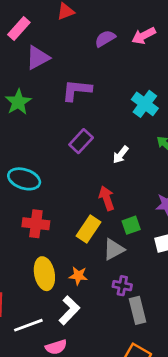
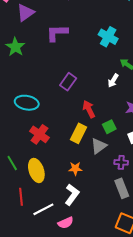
purple rectangle: (81, 141) -> (68, 82), moved
white arrow: (121, 155) -> (113, 81), moved
red cross: (36, 224) -> (39, 134), turned 36
yellow ellipse: (44, 274) -> (36, 170), moved
purple cross: (122, 286) -> (121, 162), moved

